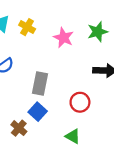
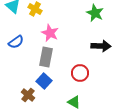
green star: (98, 32) -> (95, 13), turned -30
pink star: (63, 38) -> (50, 33), moved

